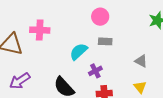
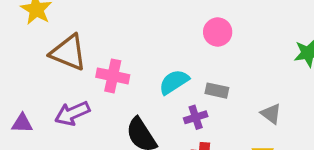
pink cross: (40, 30) -> (113, 76), moved
gray rectangle: (105, 41) -> (217, 91), moved

